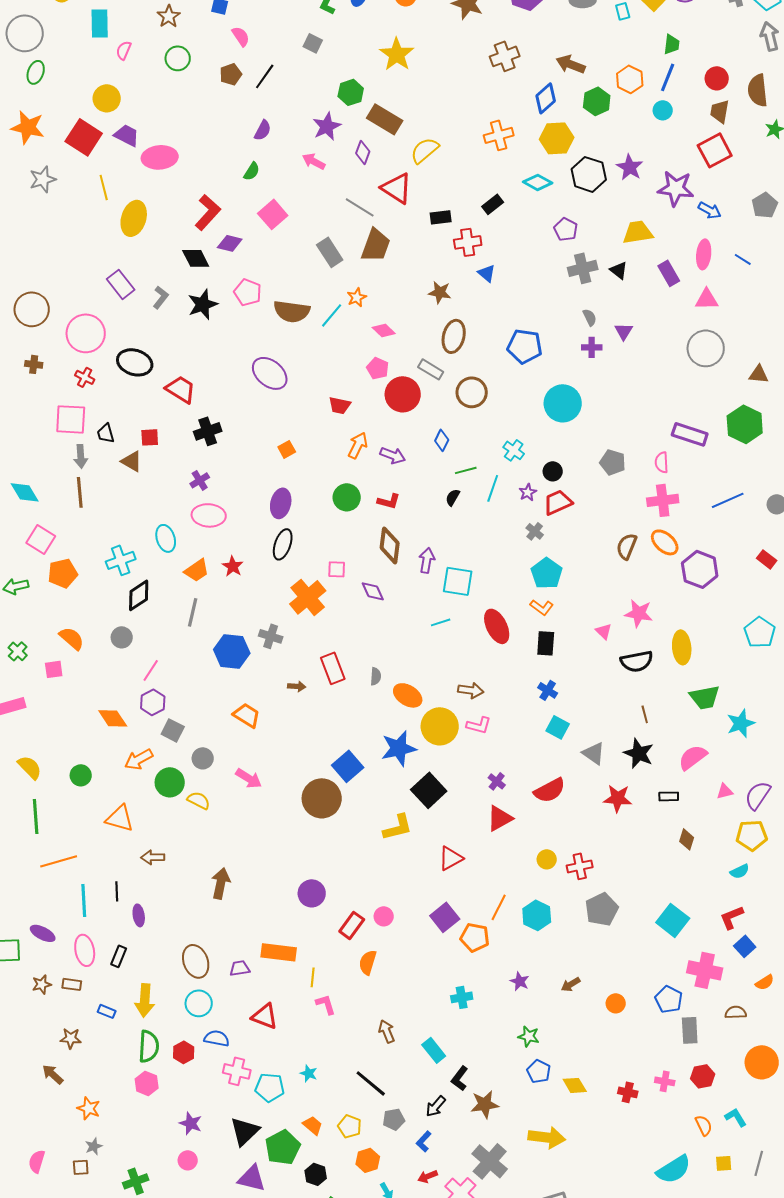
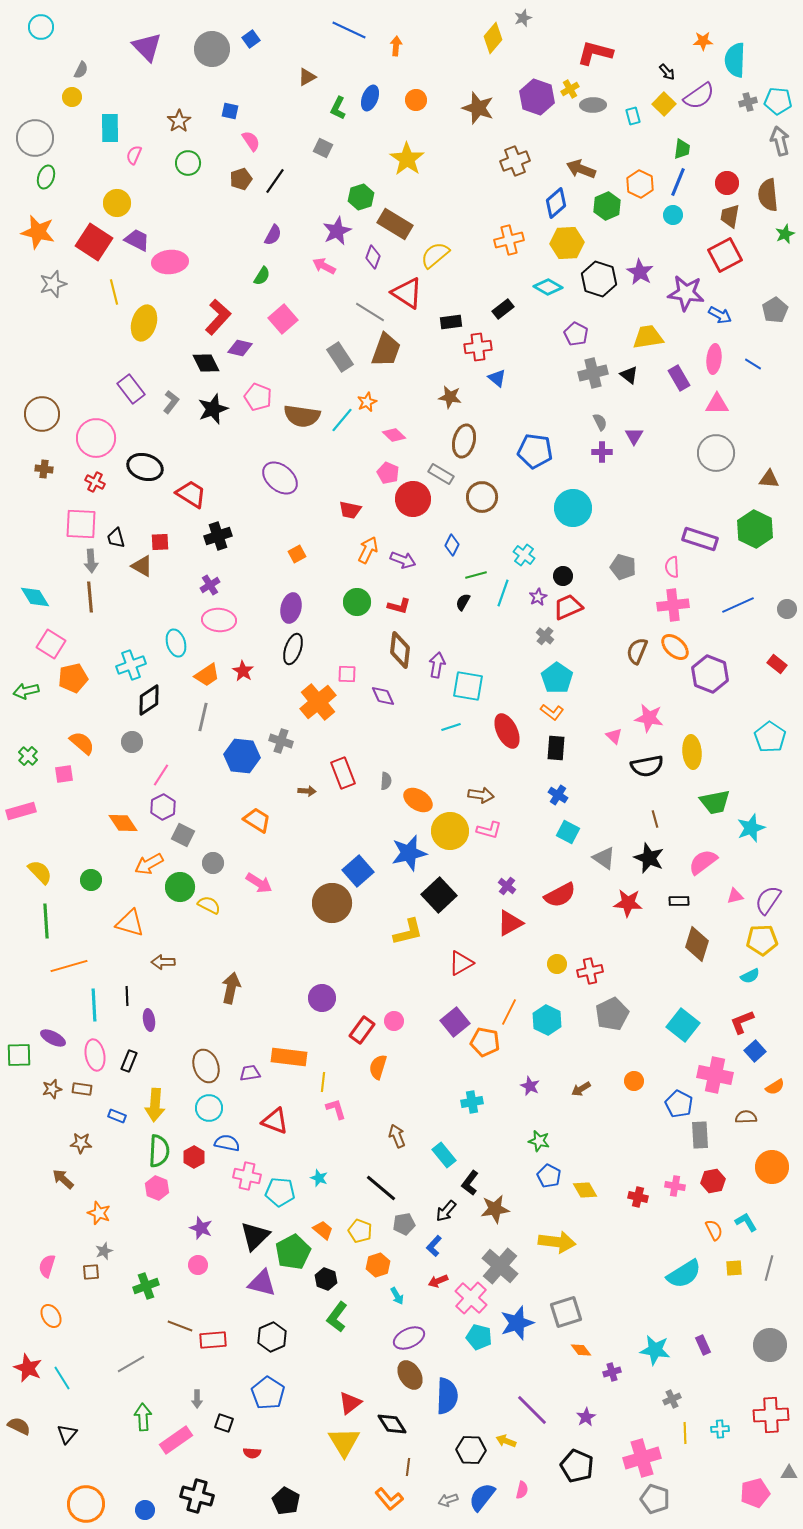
brown diamond: (687, 839) -> (697, 944), size x1.6
orange circle: (616, 1003) -> (634, 1081), moved

